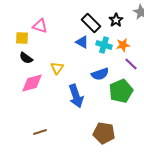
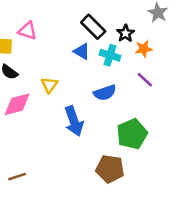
black star: (116, 20) -> (126, 33), moved
orange star: (123, 45) -> (144, 49), moved
green pentagon: (121, 91) -> (132, 134), moved
brown line: (40, 132) -> (17, 177), moved

